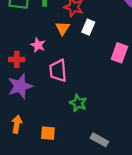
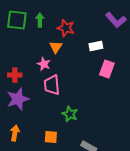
white rectangle: (88, 27) -> (96, 46), moved, turned 56
pink star: (38, 45) -> (44, 64), moved
orange square: (48, 133) -> (51, 137), moved

